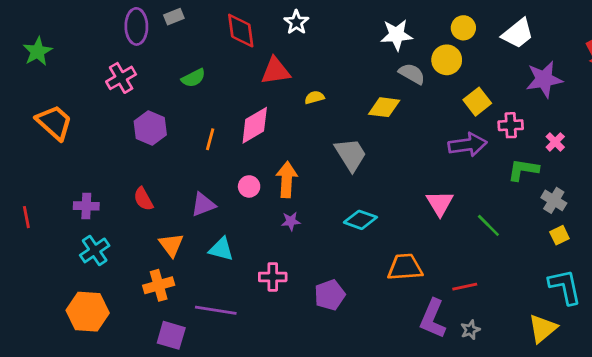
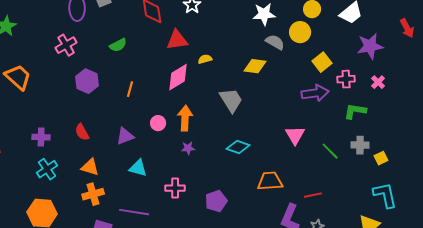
pink diamond: (255, 125) -> (178, 77), moved
pink cross: (555, 142) -> (378, 82), moved
gray cross: (554, 200) -> (360, 145), moved, turned -30
orange triangle: (171, 245) -> (90, 167), moved, turned -36

